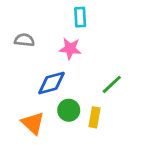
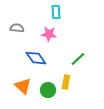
blue diamond: (52, 83) -> (36, 58), turned 70
green circle: (69, 110) -> (48, 90), moved

